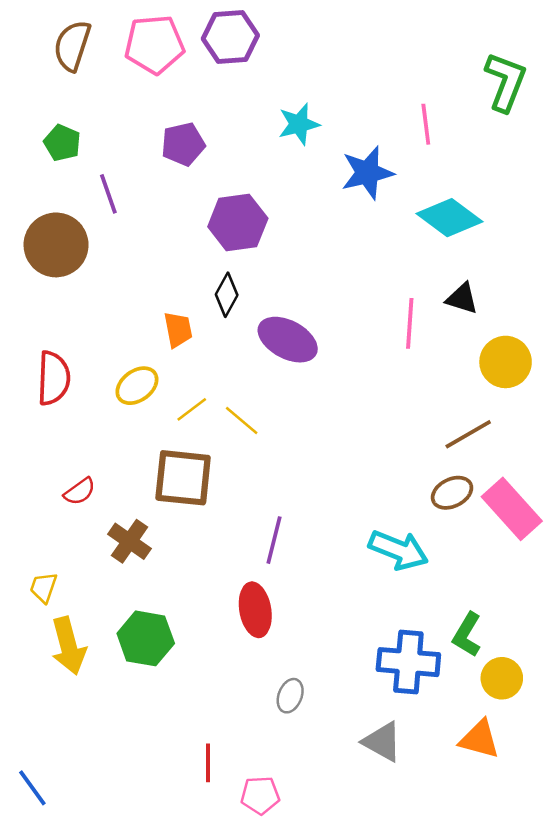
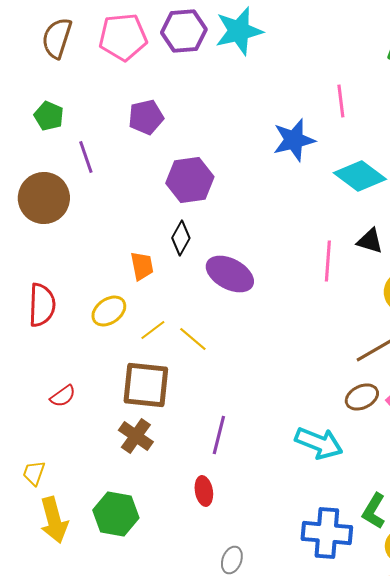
cyan star: (299, 124) -> (239, 31), moved, size x1.4
brown cross: (129, 541) -> (136, 436), moved
red ellipse: (255, 610) -> (204, 491), size x0.7

